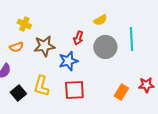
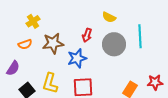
yellow semicircle: (100, 20) -> (109, 17), turned 56
yellow cross: (24, 24) -> (33, 21), turned 32

